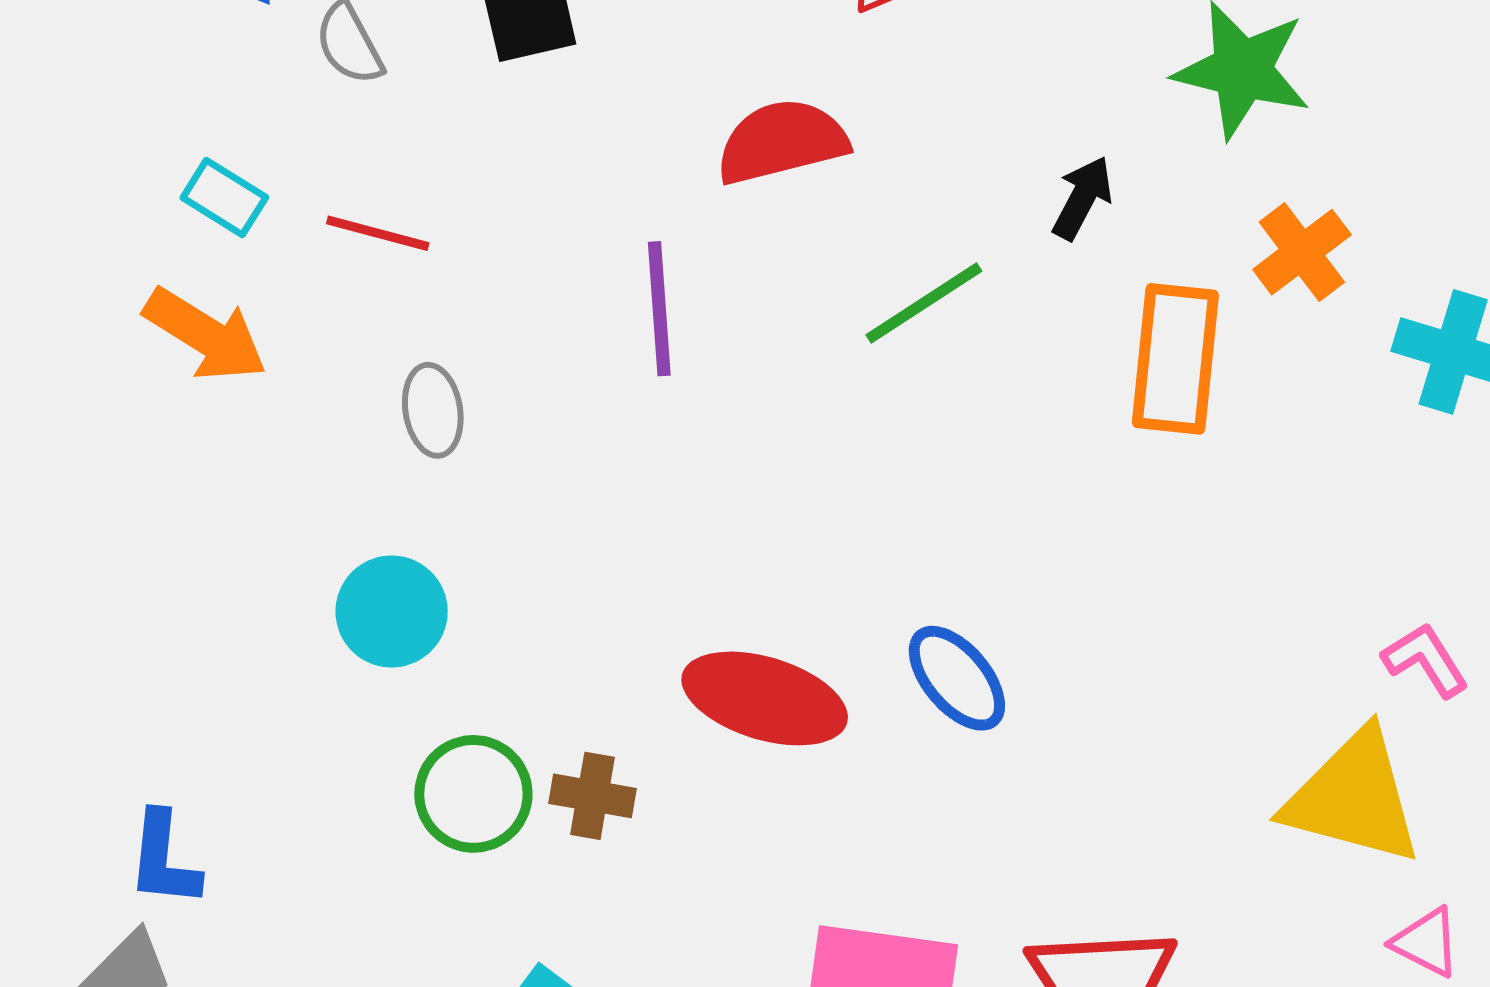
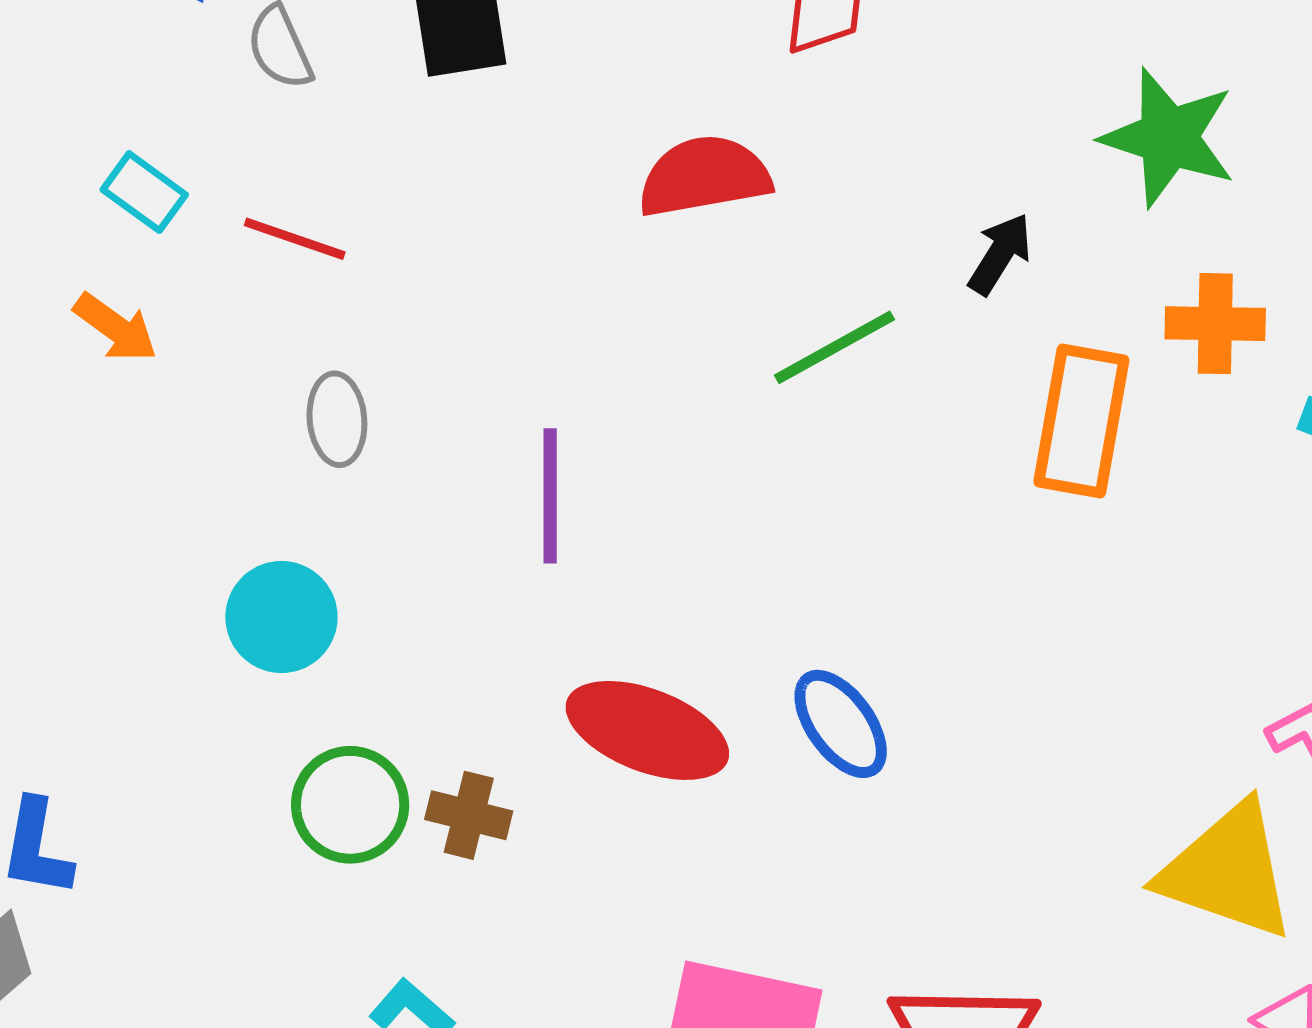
orange cross: (1302, 252) -> (1215, 324), turned 34
purple line: (659, 309) -> (550, 496), moved
orange arrow: (205, 335) -> (116, 328), size x0.7

